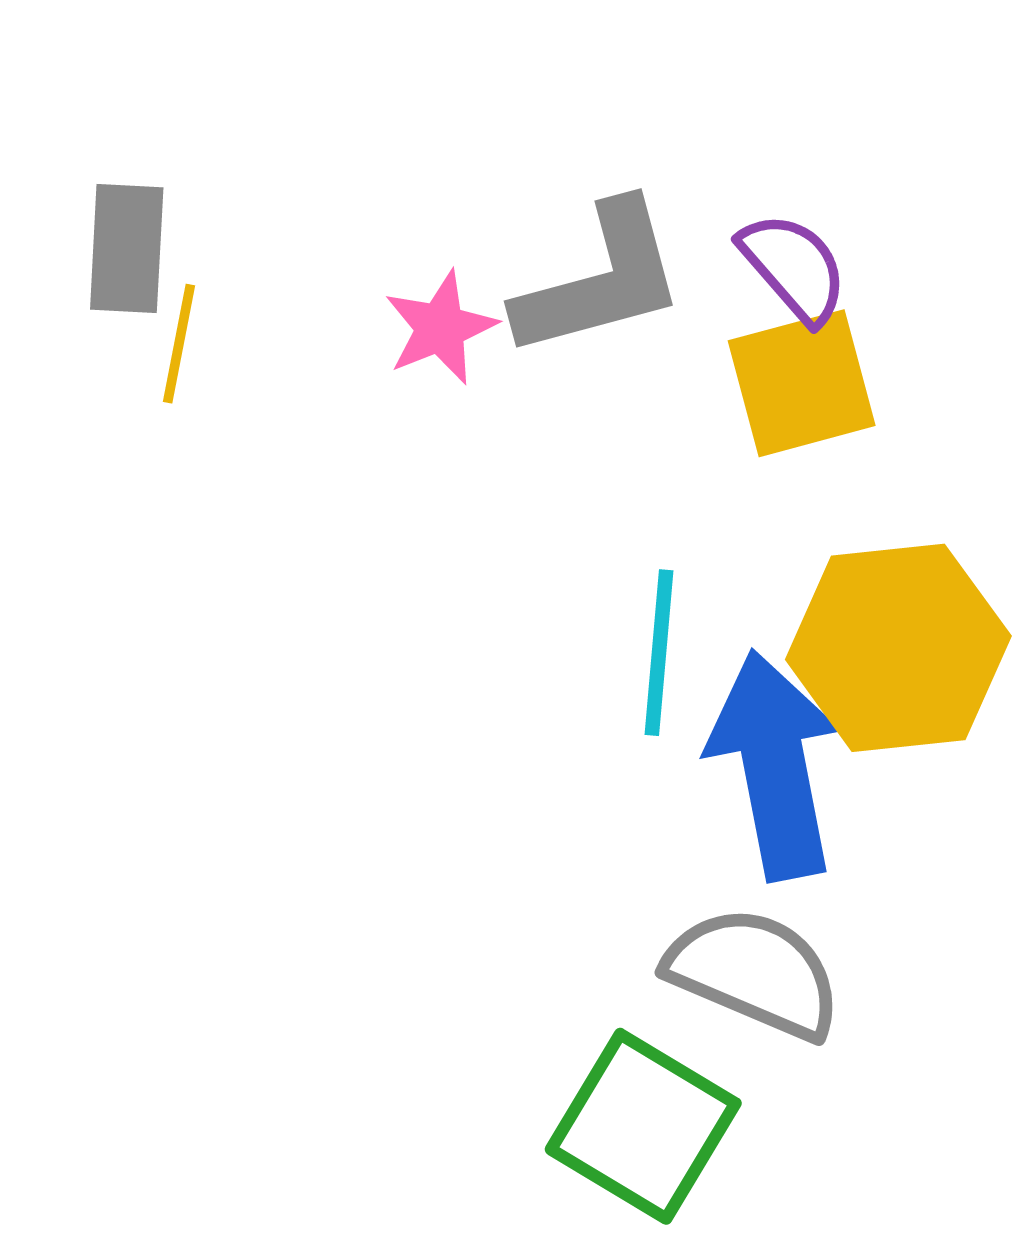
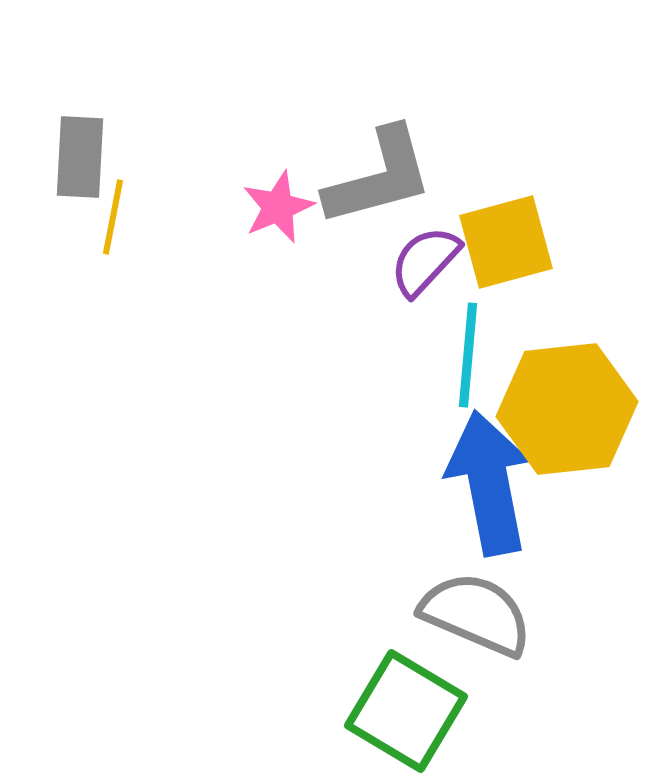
purple semicircle: (794, 268) -> (425, 261), moved, turned -96
cyan line: (659, 653) -> (468, 355), moved

